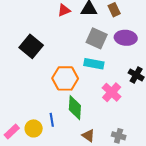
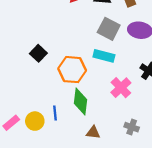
black square: (31, 46) -> (38, 53), moved, size x0.7
brown triangle: (88, 136) -> (93, 132), turned -32
gray cross: (119, 136) -> (132, 127), moved

